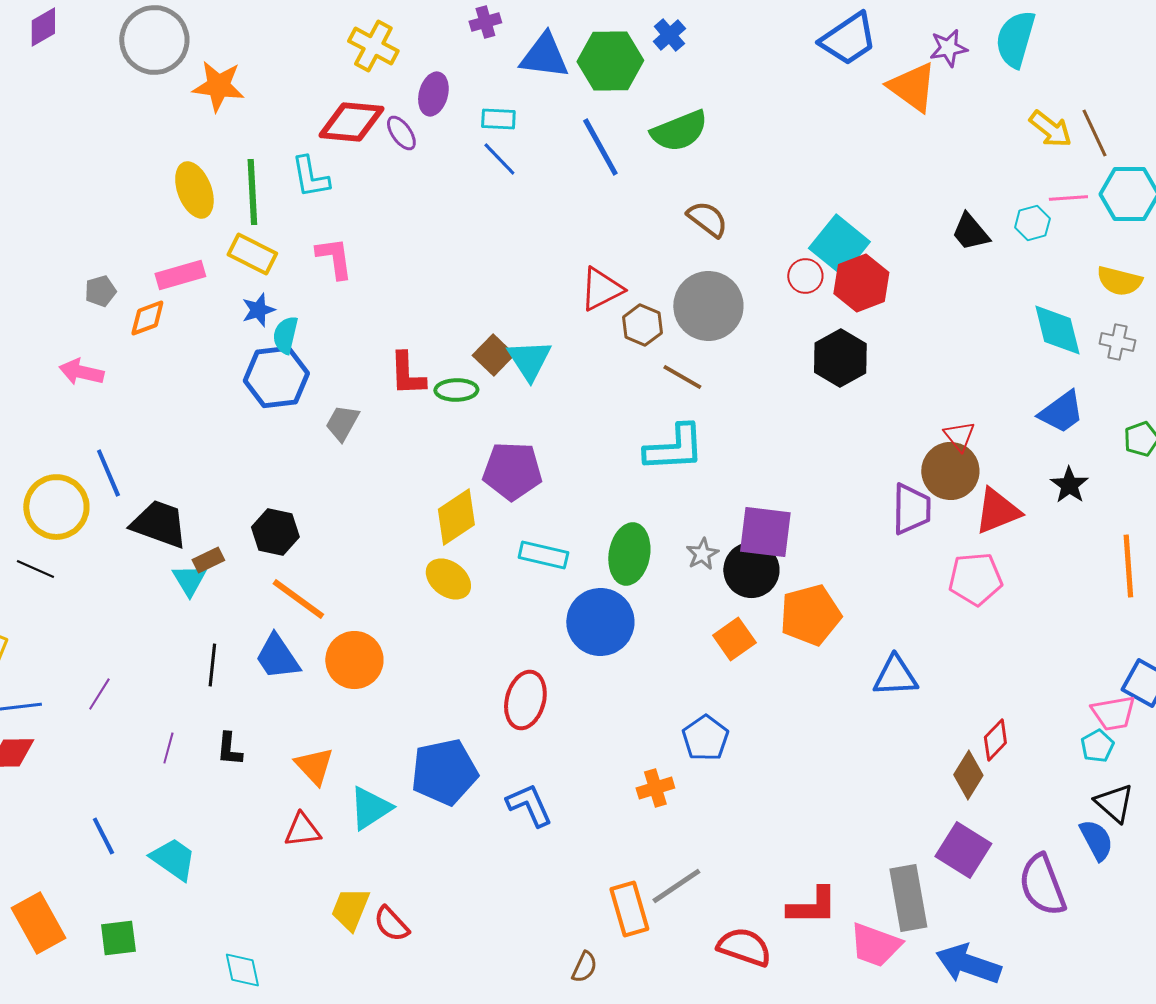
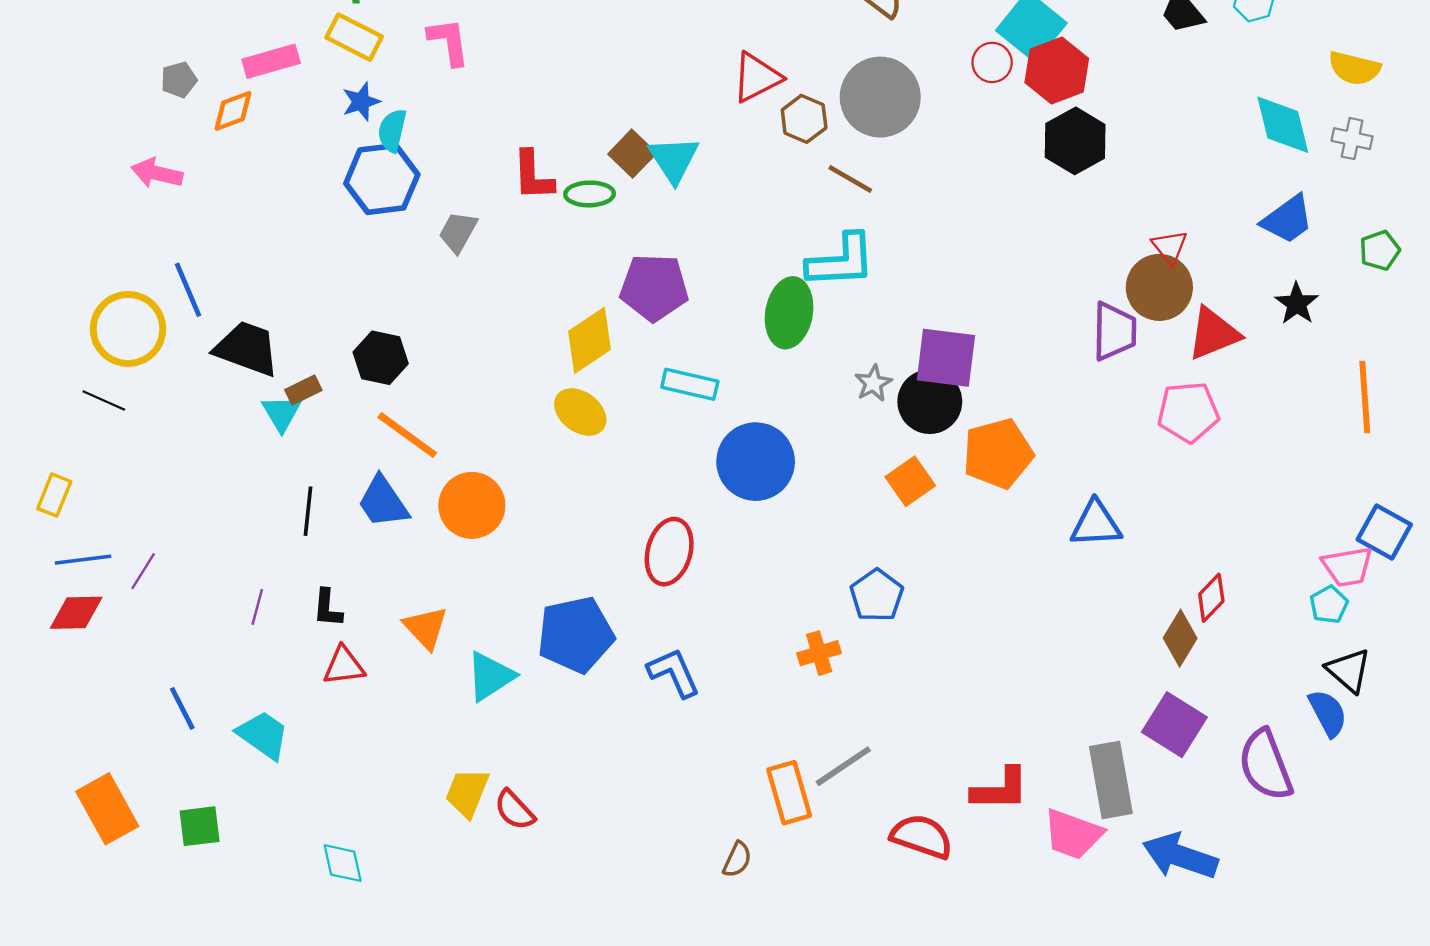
black hexagon: (840, 358) -> (1075, 141), moved
green ellipse: (629, 554) -> (789, 313), moved
purple line: (99, 694) -> (143, 571), moved
red triangle: (302, 830) -> (344, 666), moved

